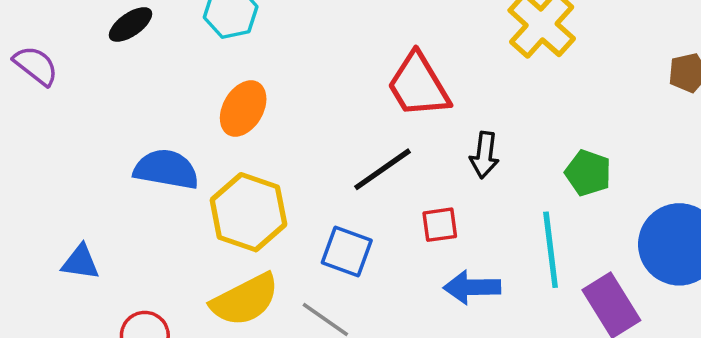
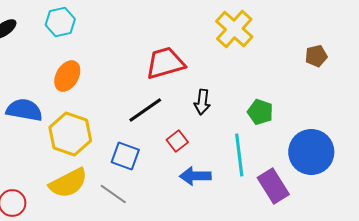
red trapezoid: (418, 85) -> (165, 63), turned 105
red square: (440, 225) -> (177, 141), turned -30

